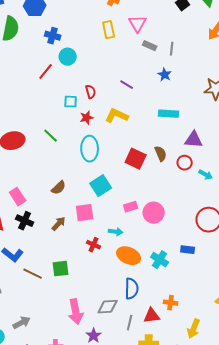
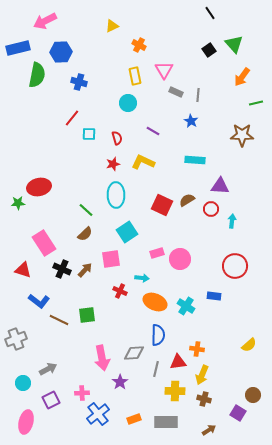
cyan circle: (68, 57) -> (128, 103), moved
cyan square: (71, 102) -> (89, 134), moved
green line: (51, 136) -> (86, 210), moved
brown semicircle: (161, 154) -> (187, 200), turned -98
cyan arrow: (206, 175) -> (232, 221), turned -112
pink rectangle: (18, 197) -> (44, 243), size x1.4
black cross: (25, 221) -> (62, 269), moved
yellow arrow: (194, 329) -> (202, 375), moved

